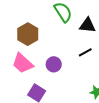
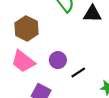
black line: (85, 52) -> (78, 73), moved

